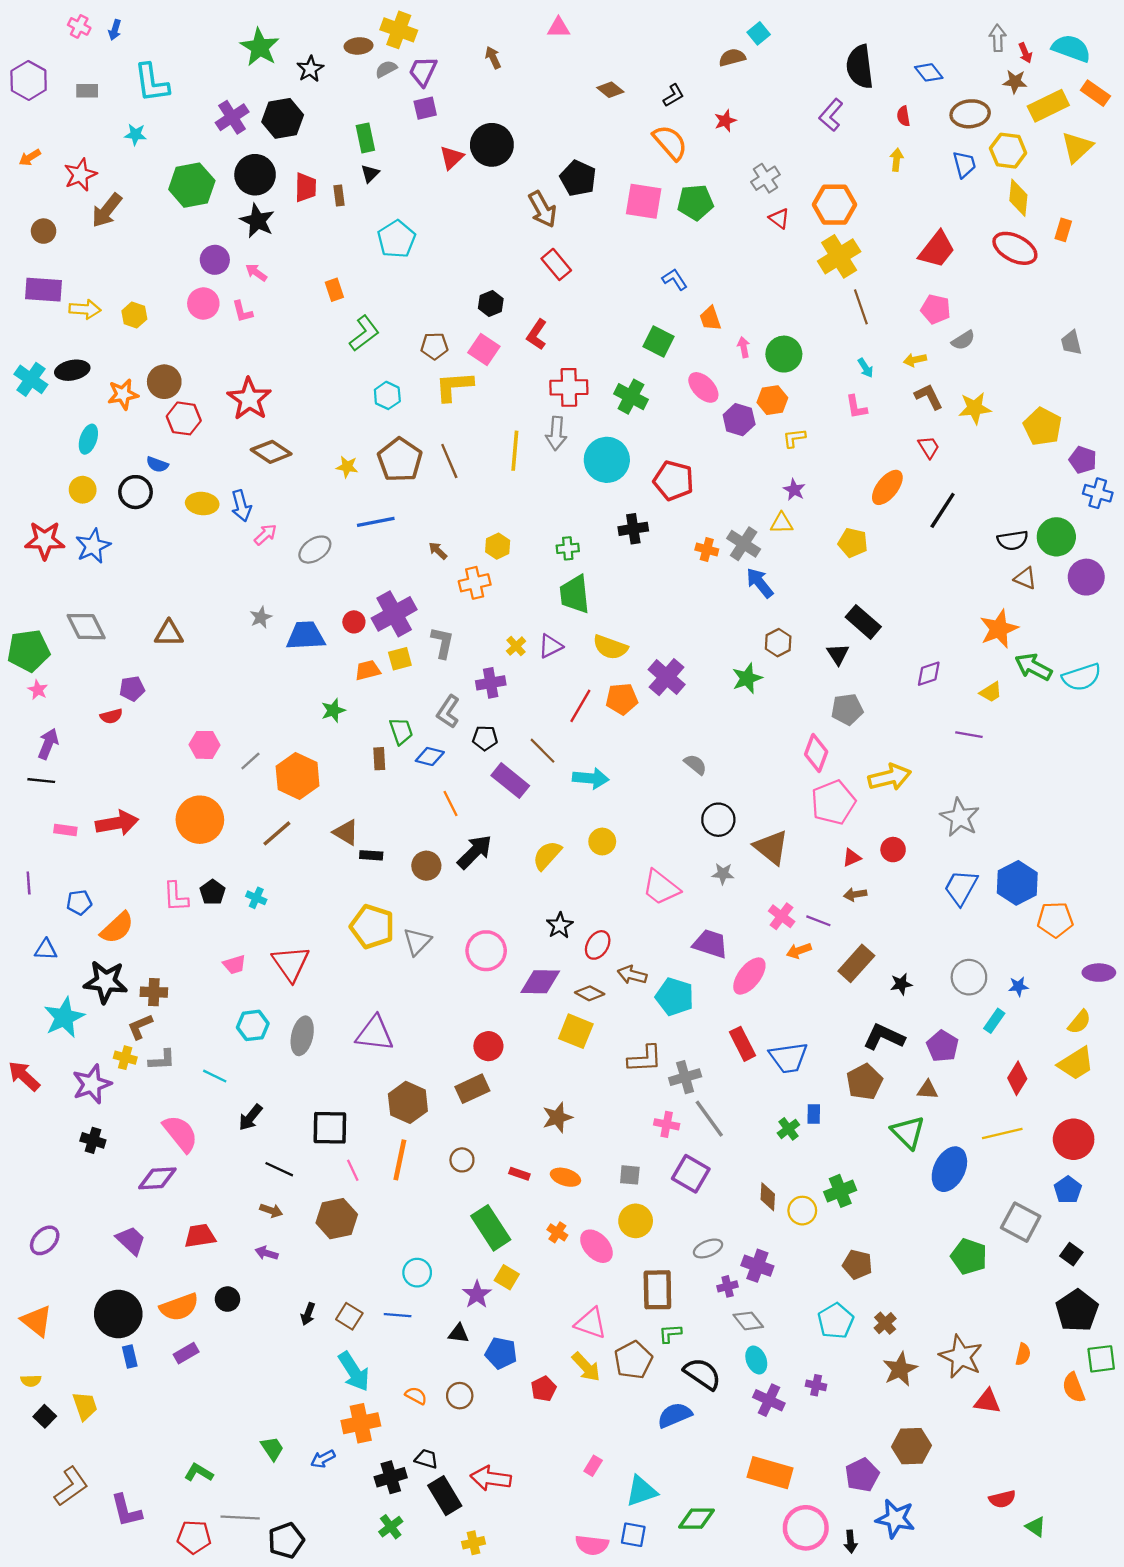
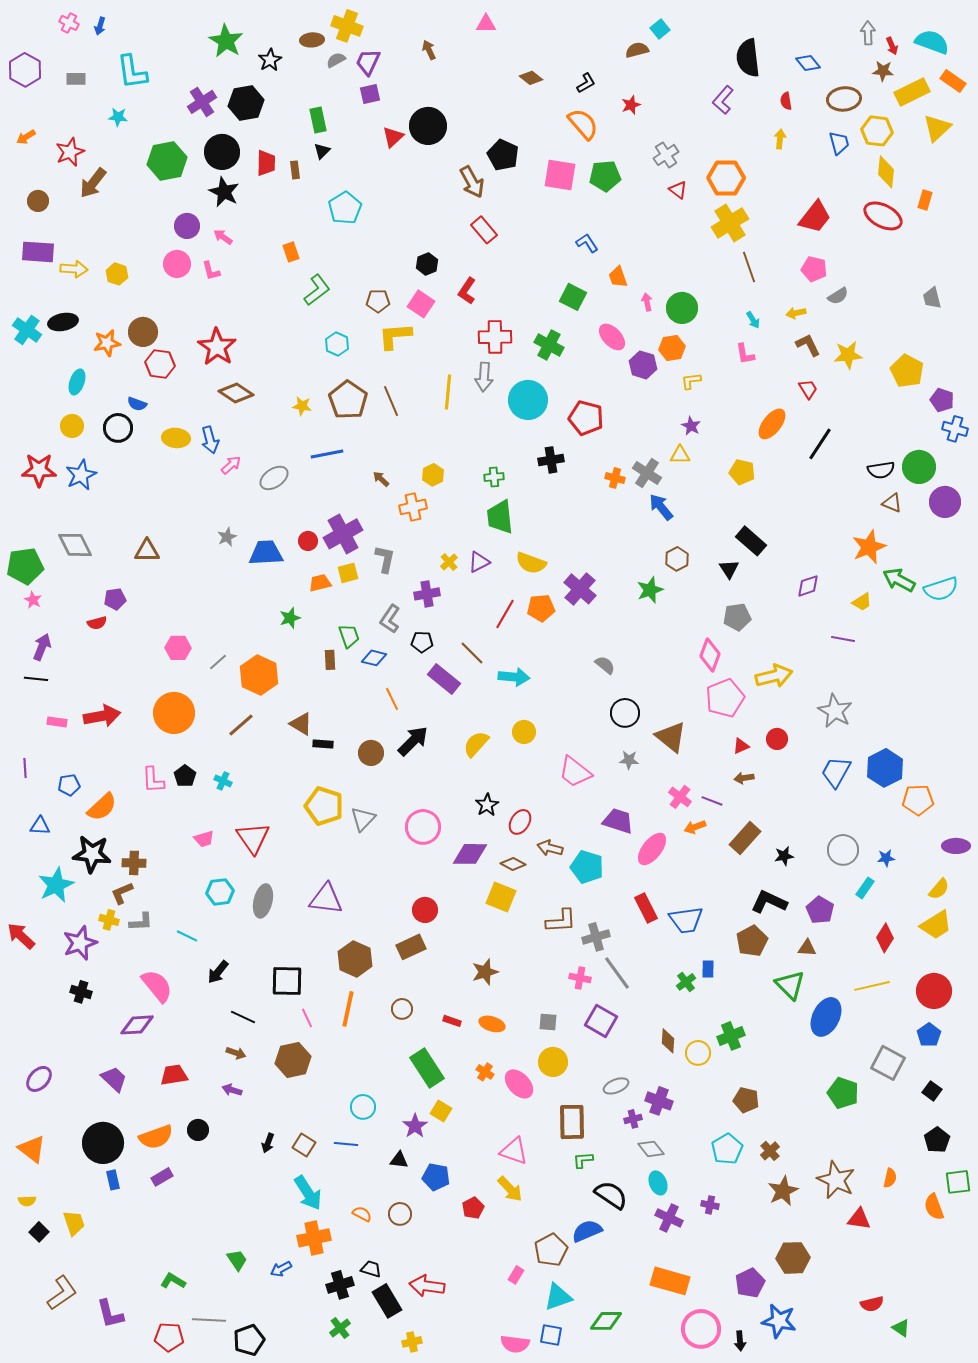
black pentagon: (1077, 1311) -> (937, 1140), size x0.7
brown pentagon: (633, 1360) -> (551, 1250), moved

